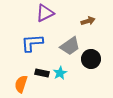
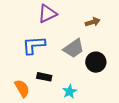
cyan star: (60, 73) -> (70, 92), moved
orange semicircle: (21, 84) -> (22, 88), turned 132

